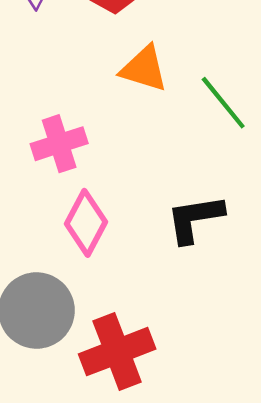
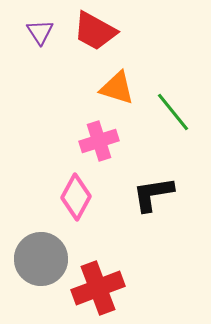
pink cross: (59, 144) -> (99, 141), moved

